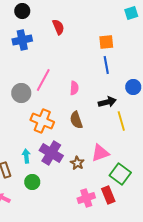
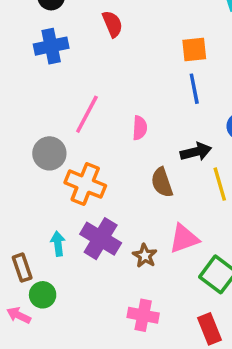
gray circle: (21, 93) -> (49, 153), moved
brown semicircle: (76, 120) -> (162, 182), moved
green circle: (32, 182) -> (43, 295), moved
red rectangle: (108, 195) -> (210, 329), moved
pink cross: (86, 198) -> (143, 315), moved, turned 30

